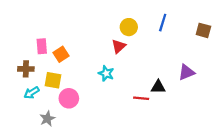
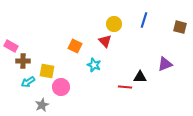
pink rectangle: (42, 46) -> (11, 46), moved, turned -56
red triangle: (119, 46) -> (105, 41), turned -32
orange square: (61, 54) -> (75, 46), moved, turned -32

